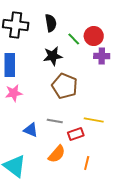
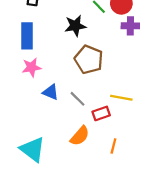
gray line: (55, 121) -> (78, 99), turned 35
blue triangle: (31, 130) -> (51, 92), moved

